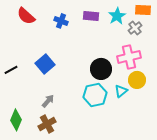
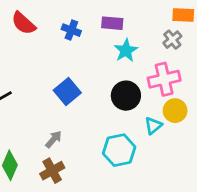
cyan star: (117, 16) -> (126, 51), moved
blue square: (45, 64) -> (67, 91), moved
cyan hexagon: (95, 95) -> (119, 150), moved

